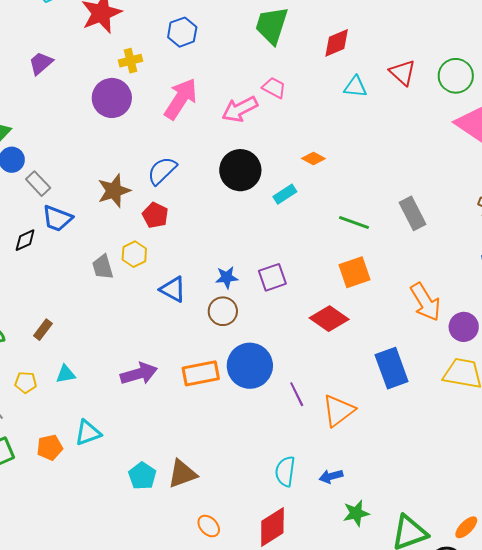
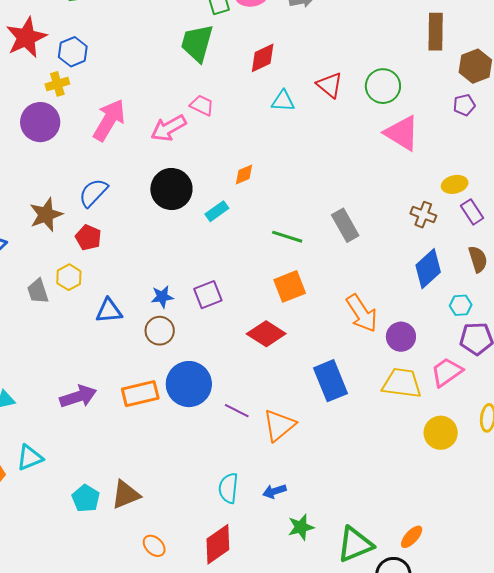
blue hexagon: (182, 32) -> (73, 52), moved
orange diamond: (313, 159) -> (244, 174), turned -50
blue triangle: (173, 289) -> (109, 311), turned -32
purple line: (297, 394) -> (237, 411), turned -35

